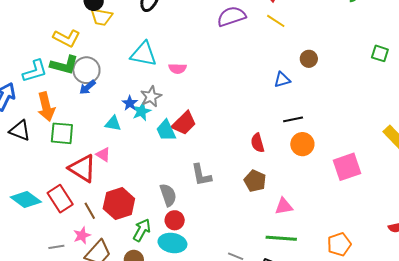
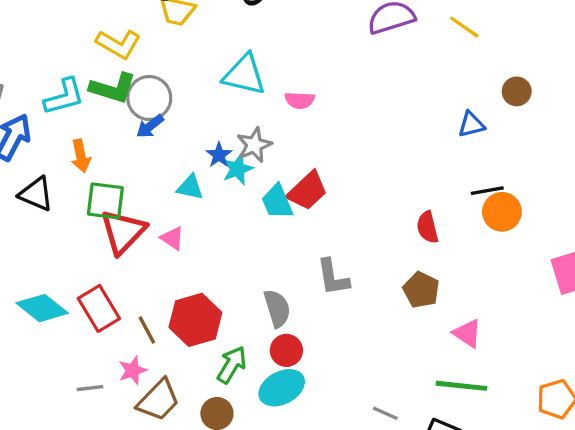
orange arrow: (46, 107) -> (81, 156), size x0.7
orange circle: (302, 144) -> (502, 212), moved
red triangle: (82, 168) -> (123, 232), moved, turned 40
pink triangle: (284, 206) -> (467, 333), turned 42
cyan ellipse: (172, 243) -> (282, 388), turned -40

